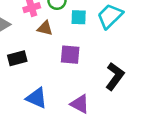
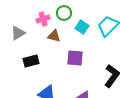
cyan square: (79, 17) -> (82, 27), turned 32

